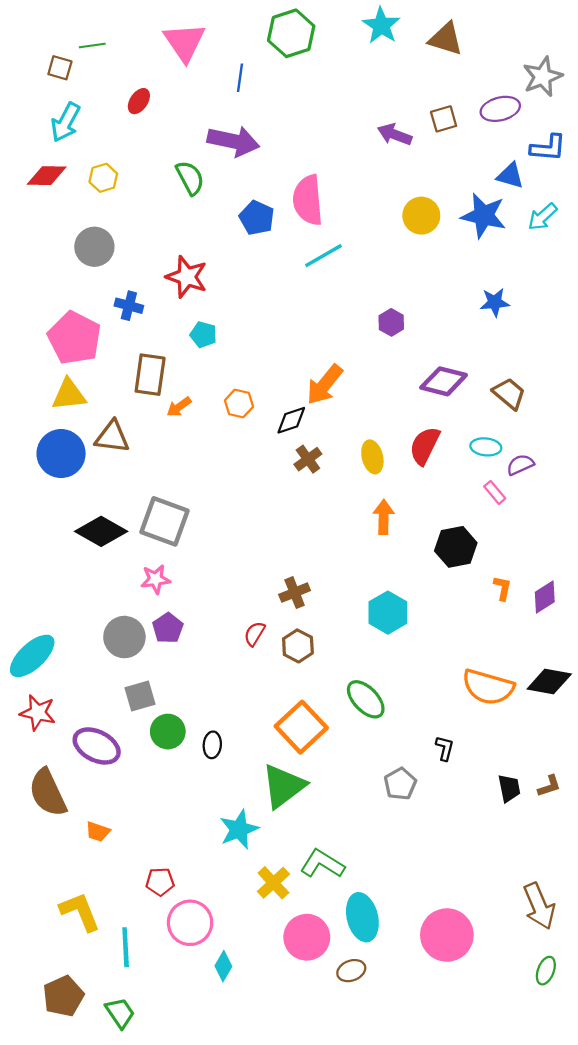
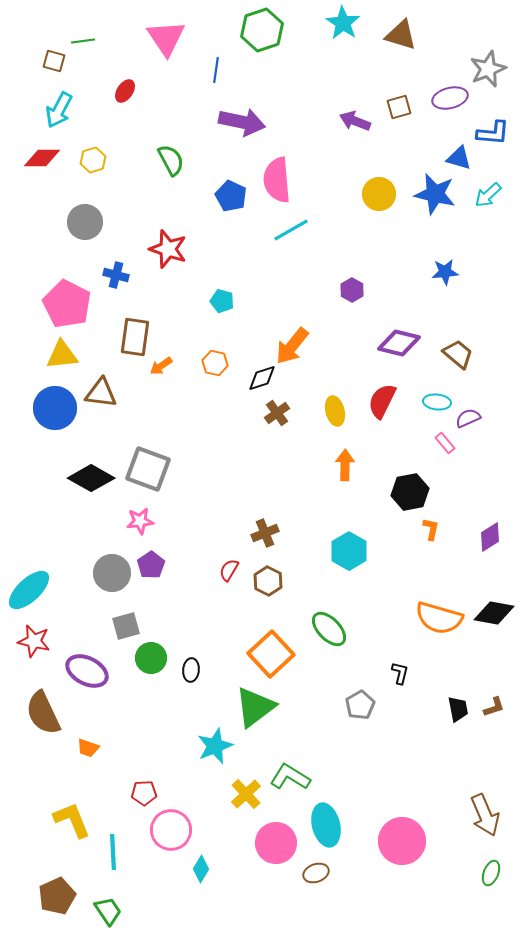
purple arrow: (233, 141) -> (242, 122), moved
cyan pentagon: (203, 335) -> (222, 301), moved
orange L-shape: (502, 588) -> (431, 529), moved

